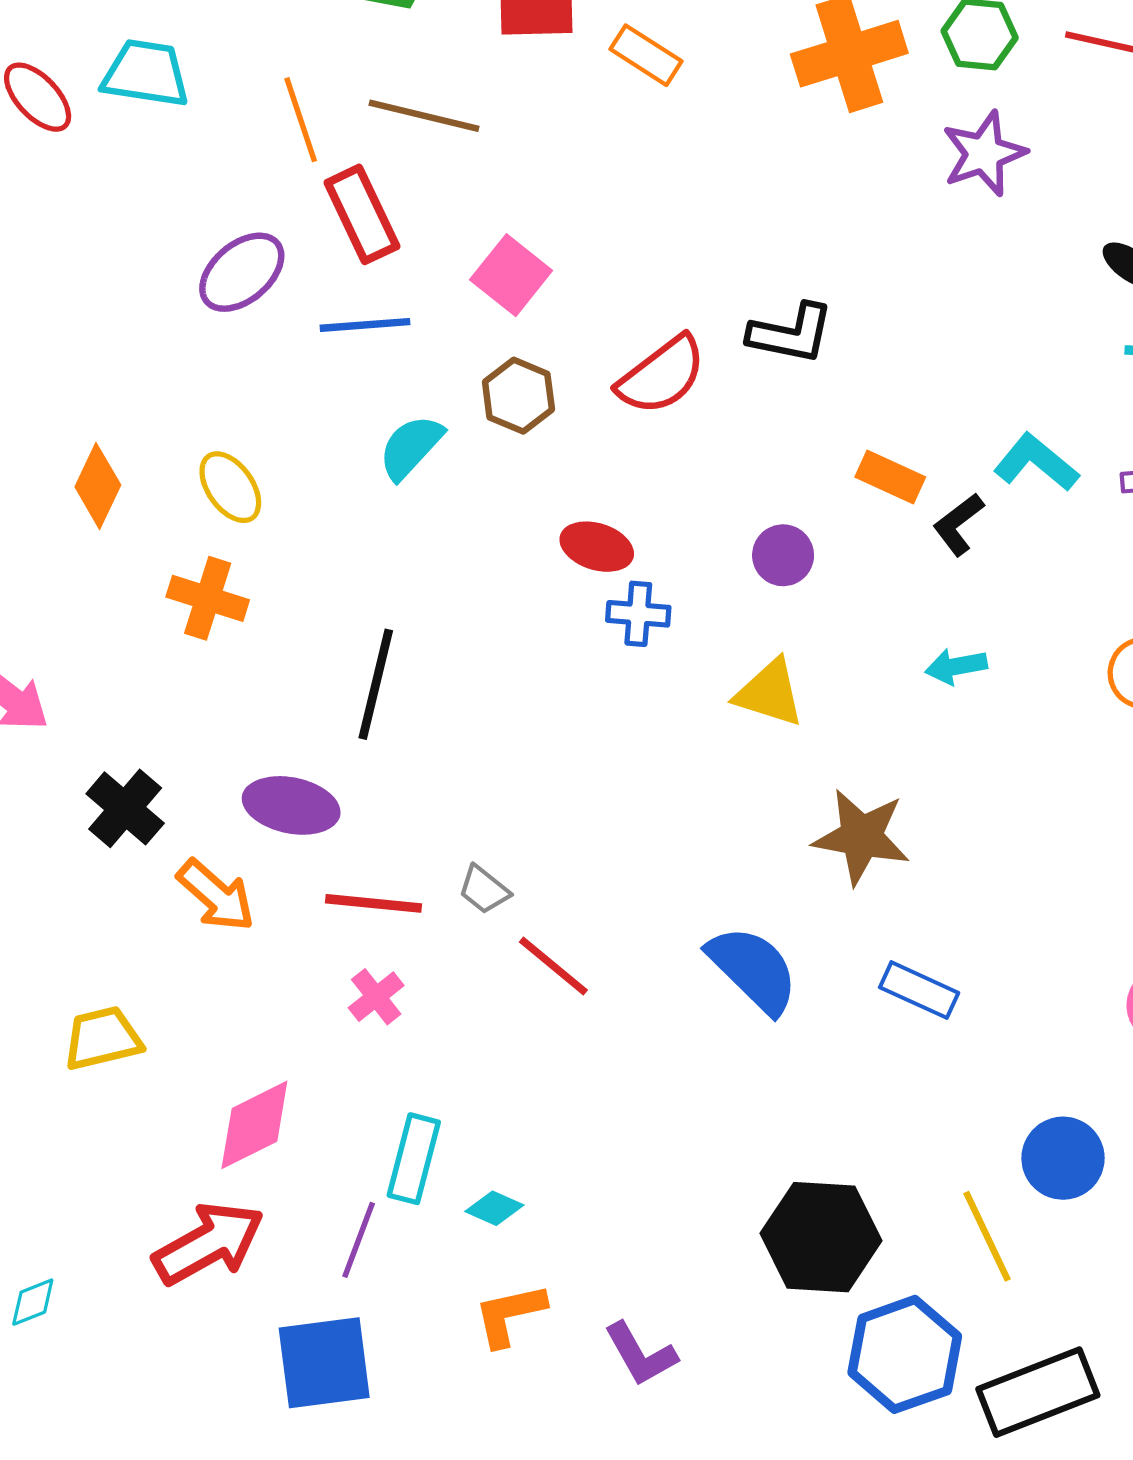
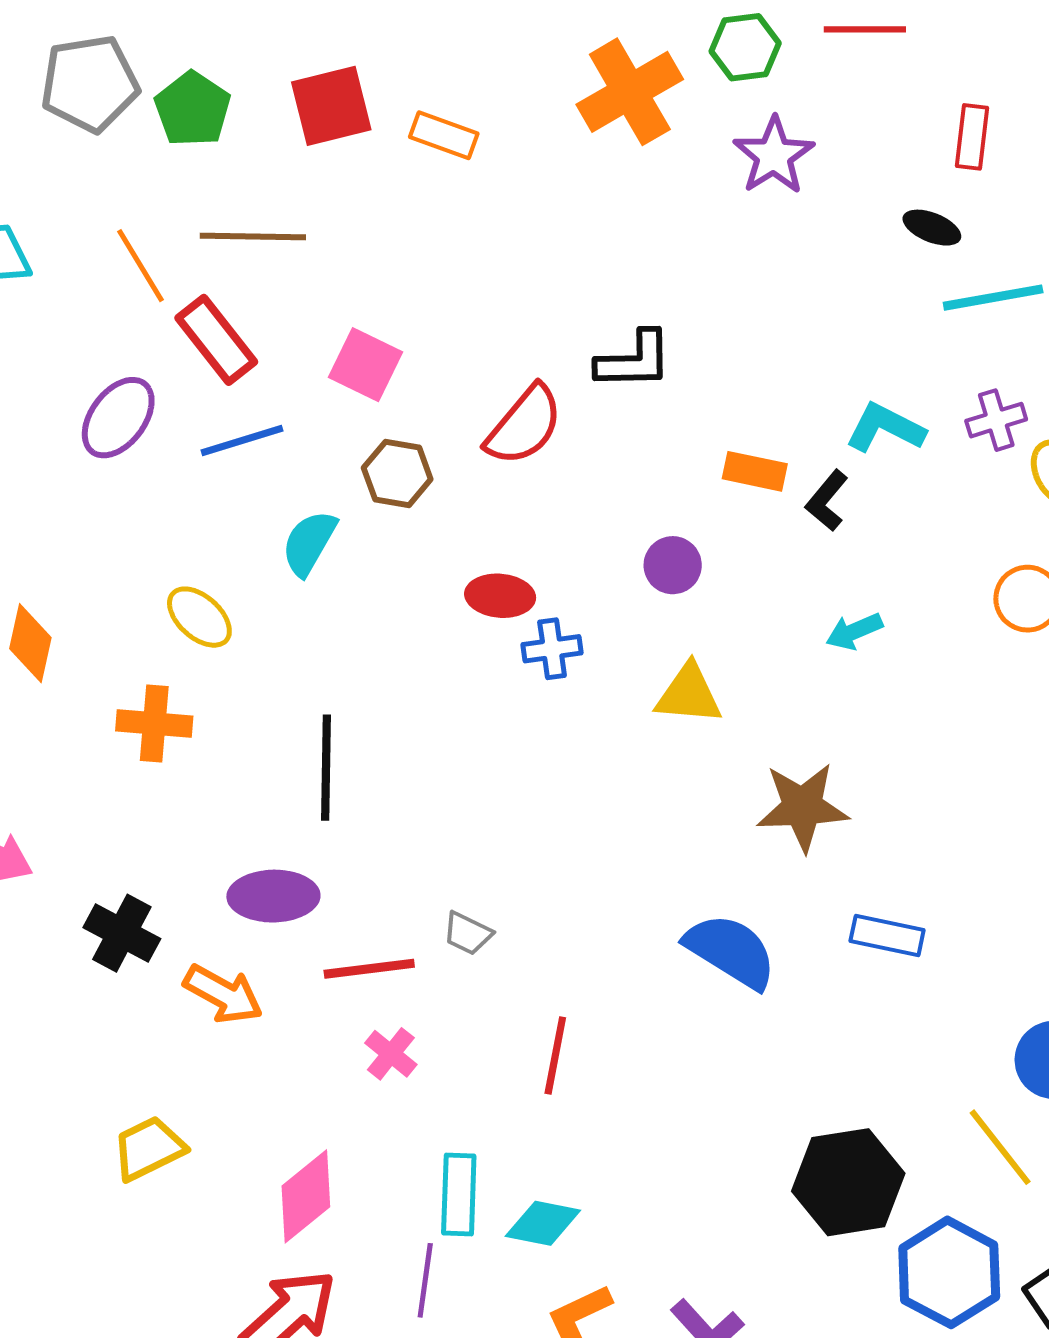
yellow ellipse: (230, 487) -> (199, 617), moved
red line: (553, 966) -> (555, 1055), moved, turned 74
cyan diamond: (494, 1208) -> (543, 1223), size x1.4

